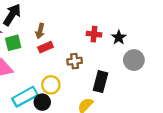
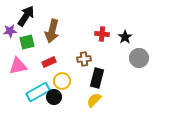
brown arrow: (40, 31) -> (52, 31), size x1.6
red rectangle: (45, 47) -> (49, 62), moved
black rectangle: (100, 82) -> (97, 78), moved

